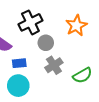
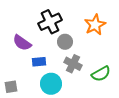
gray cross: (54, 65) -> (73, 64), turned -30
cyan circle: (18, 86) -> (51, 84), moved

